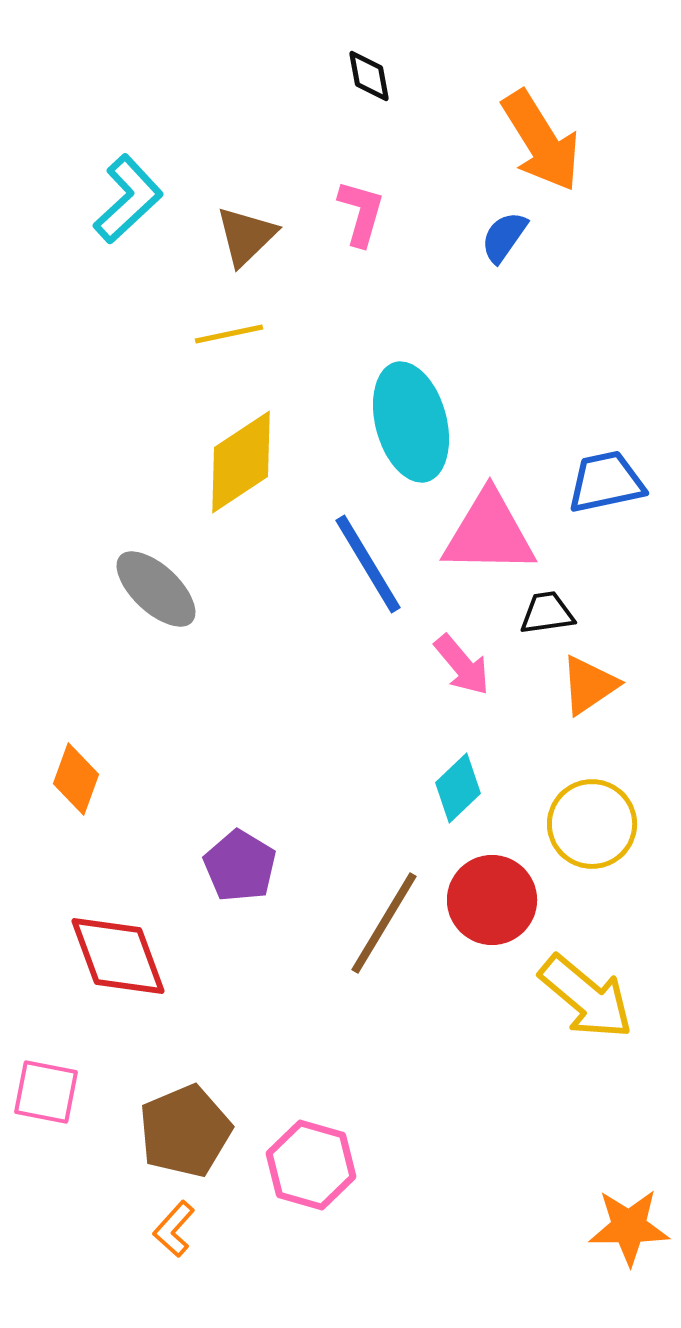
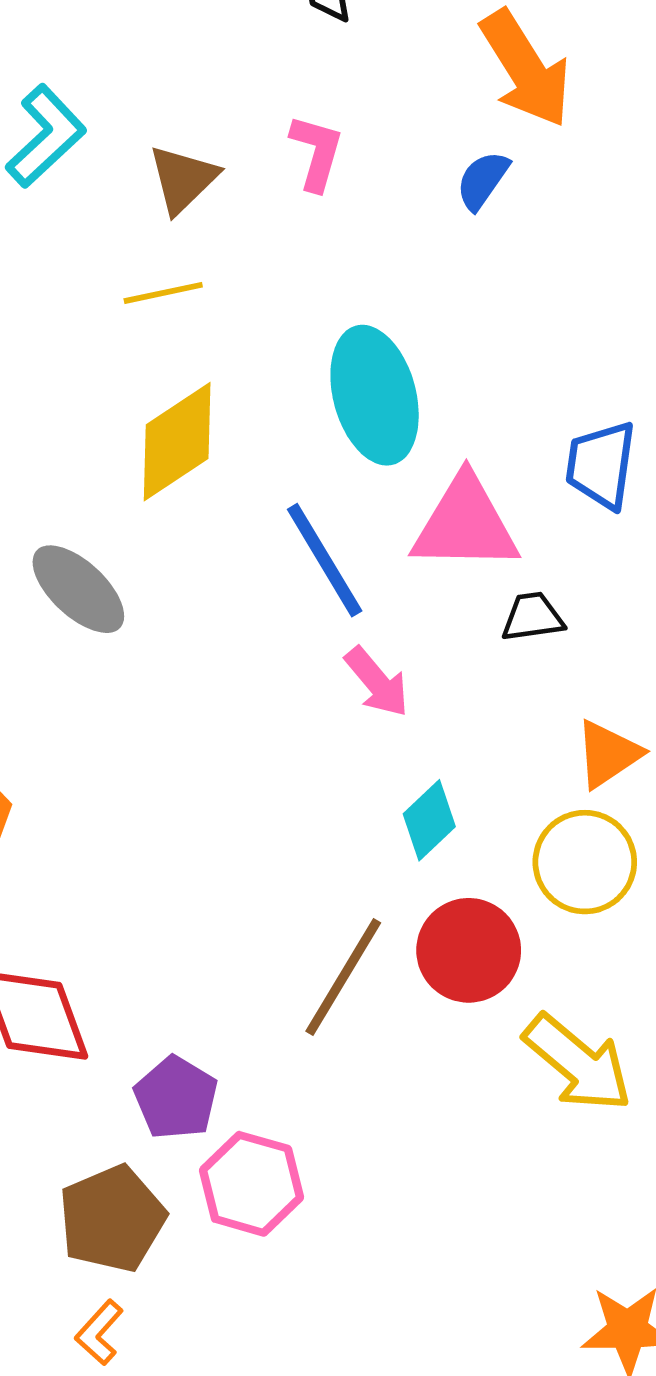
blue trapezoid: (606, 482) -> (601, 465), turned -70
pink arrow: (462, 665) -> (377, 682), moved
orange triangle: (589, 685) -> (608, 754), moved
purple pentagon: (240, 866) -> (176, 1098), moved
pink hexagon: (311, 1165) -> (251, 1184), moved

